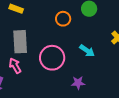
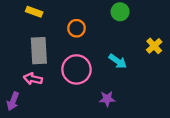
orange circle: (63, 19) -> (76, 28), moved
pink arrow: (15, 66) -> (33, 79), turned -49

